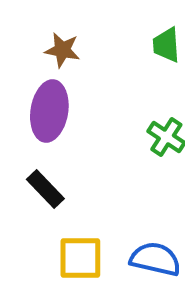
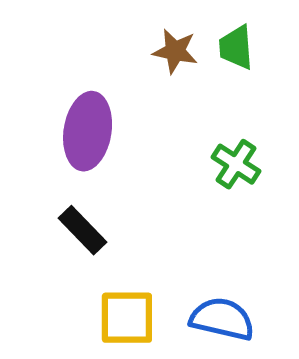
brown star: (62, 50) -> (175, 51), moved

